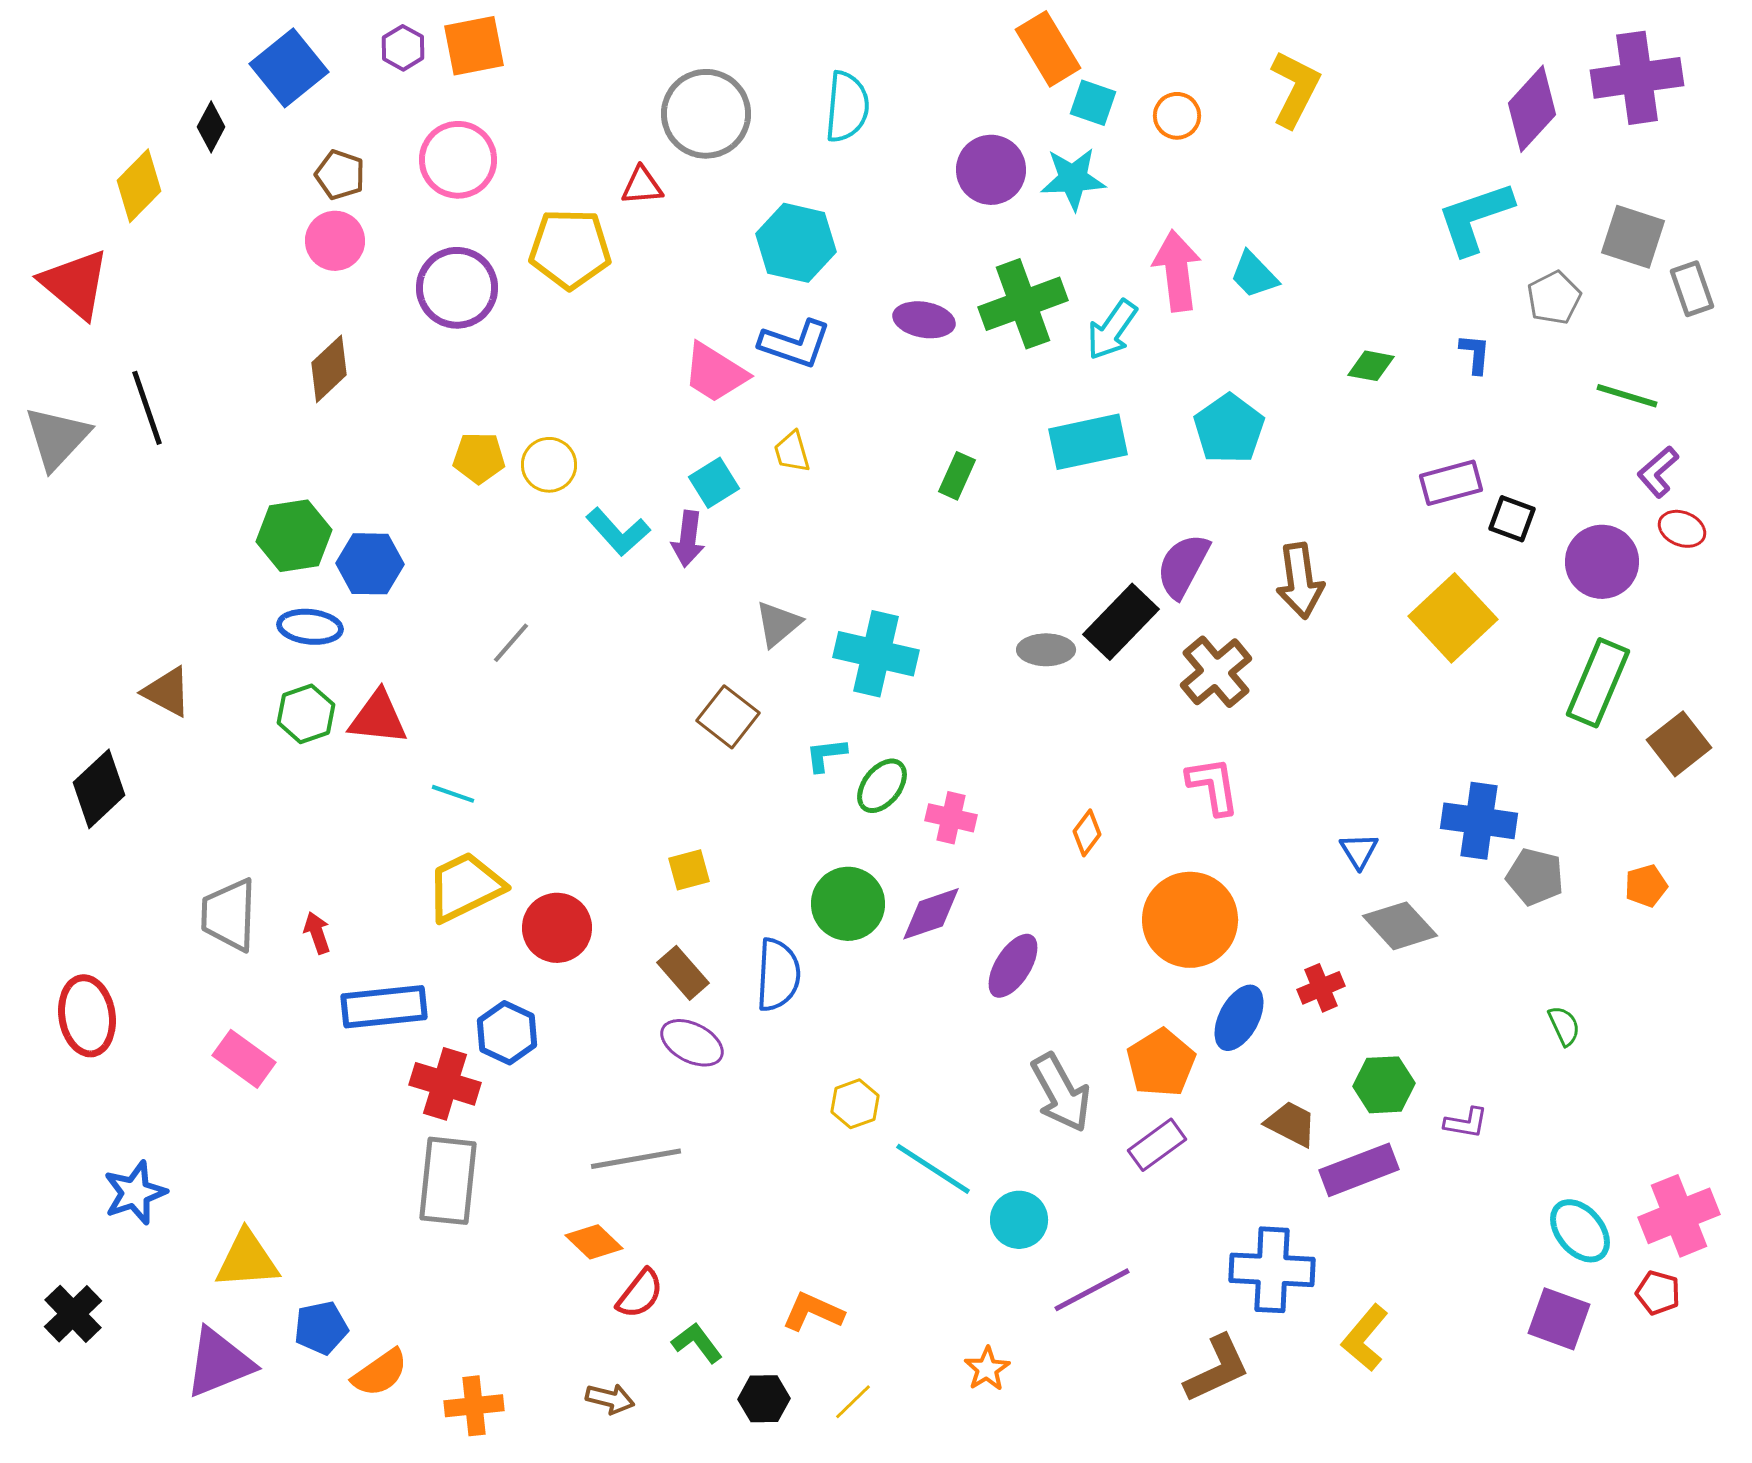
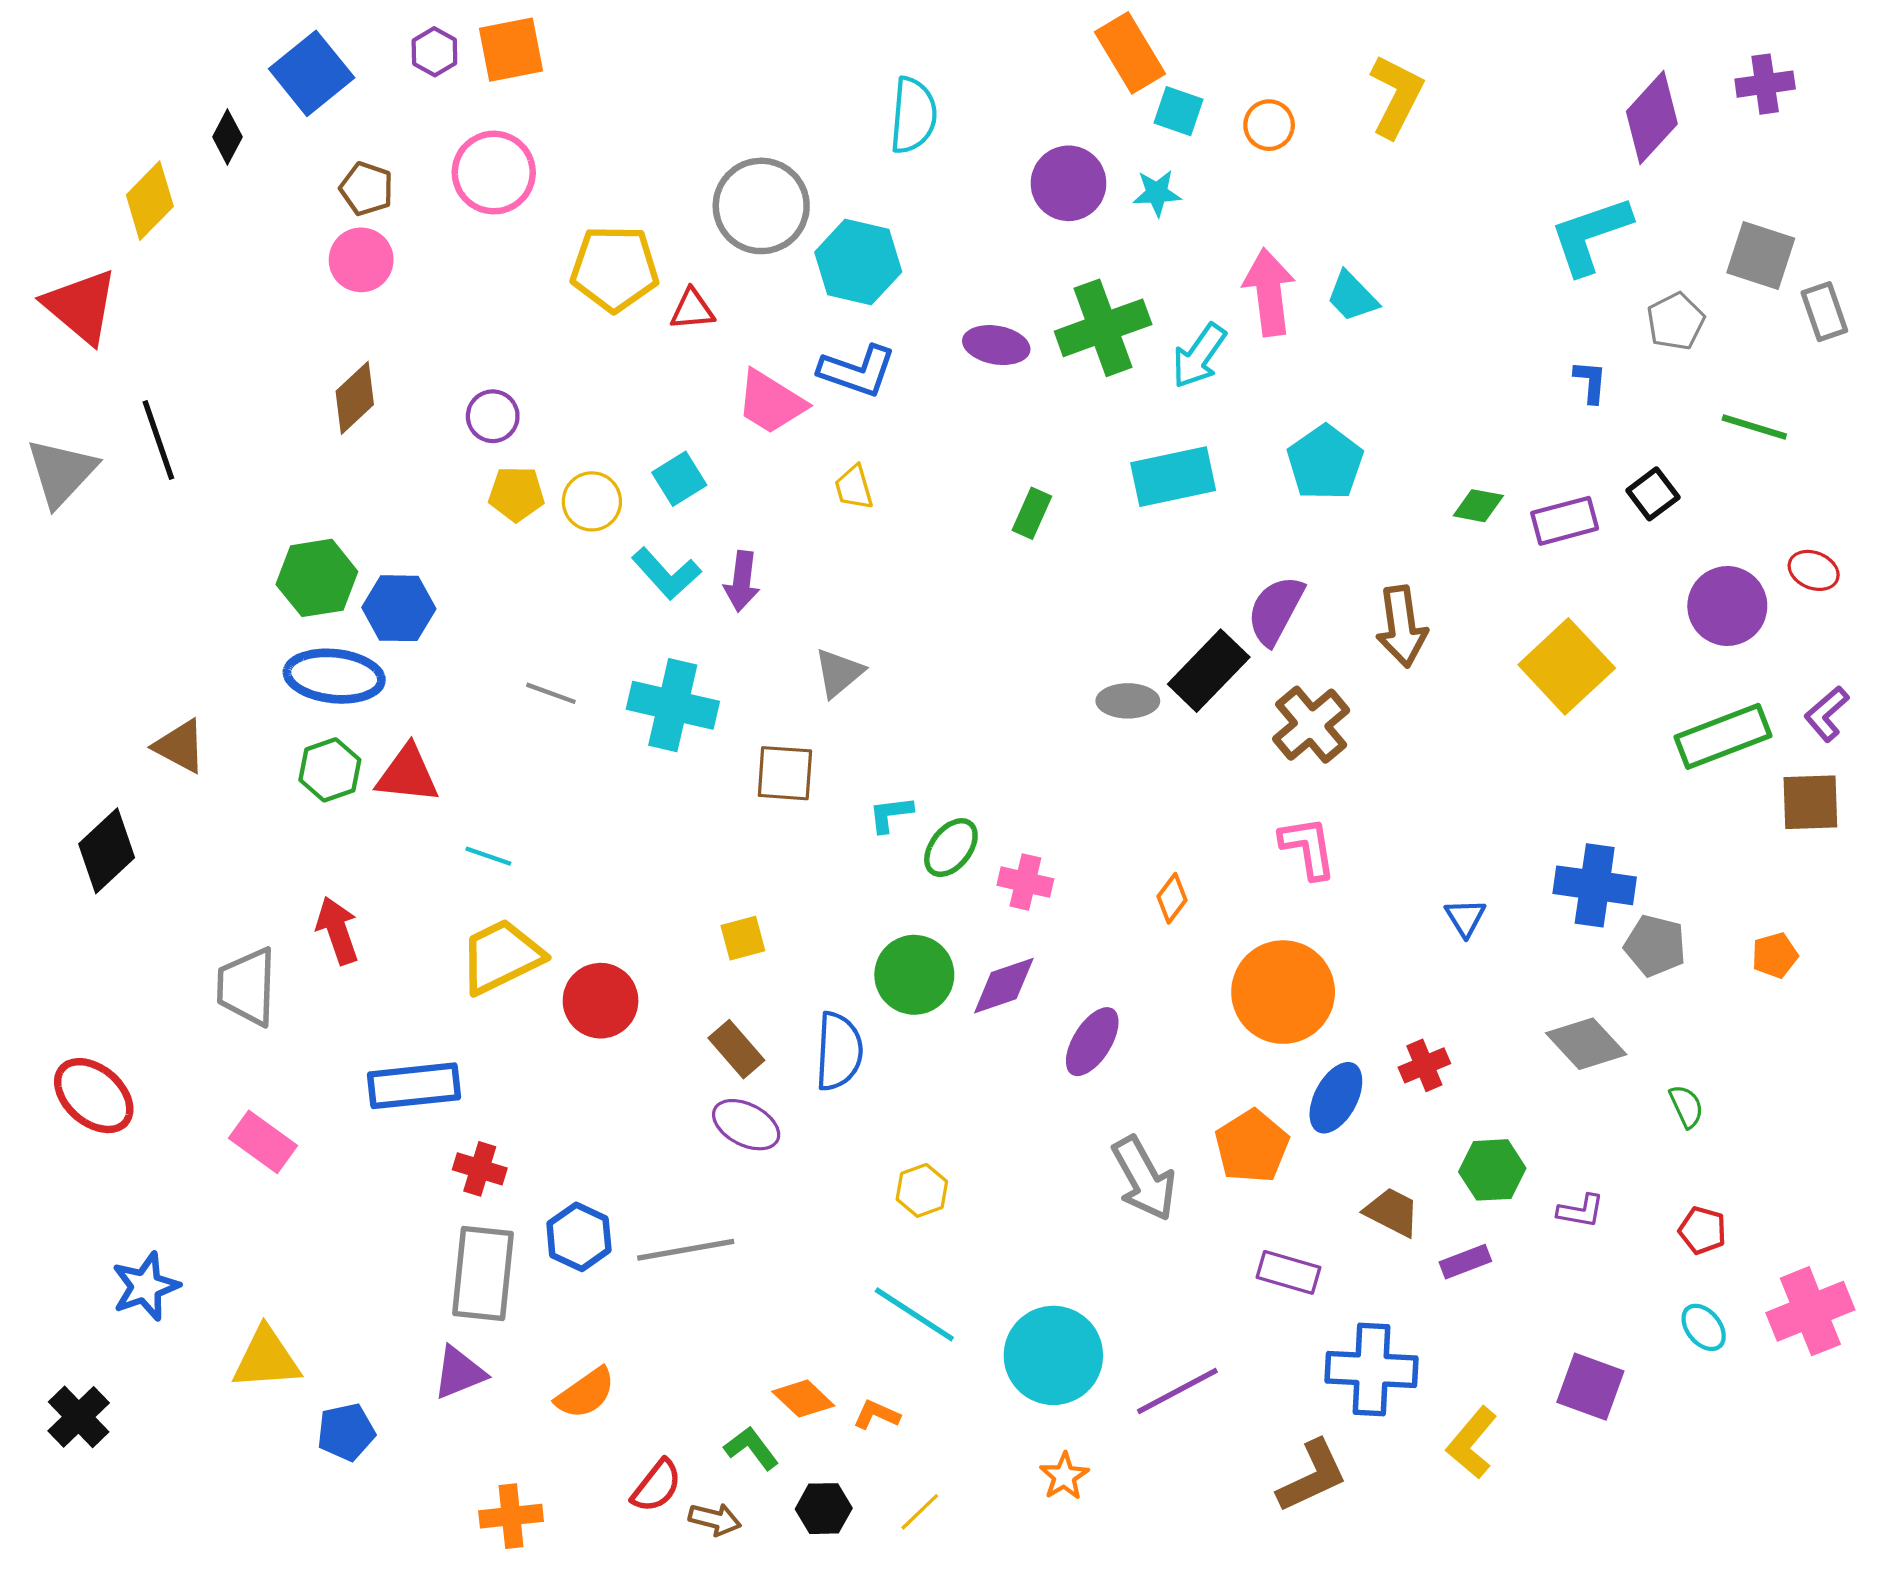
purple cross: (1637, 78) -> (1765, 84), size x0.6
gray circle: (706, 114) -> (761, 206), moved
cyan star: (1073, 179) -> (1157, 193), size x0.7
red triangle: (642, 186) -> (692, 309), moved
purple circle: (457, 288) -> (493, 416), moved, size x0.6
green diamond: (1371, 366) -> (1478, 506), moved
purple L-shape: (1658, 472) -> (1827, 714), moved
cyan square: (714, 483) -> (679, 479), moved
black square: (1512, 519) -> (1653, 494), moved, turned 33
blue ellipse: (310, 627) -> (334, 676), size x1.4
gray line: (511, 643) -> (551, 693), turned 69
cyan cross: (876, 654) -> (673, 705), moved
green rectangle: (1598, 683) -> (1723, 736), turned 46
brown square: (728, 717) -> (785, 773), turned -34
brown square: (1679, 744) -> (1810, 802), turned 36
gray diamond: (1400, 926) -> (1586, 1044), moved
red arrow: (317, 933) -> (337, 931), moved, size x1.5
red ellipse: (87, 1016) -> (94, 1096), turned -40
blue hexagon: (507, 1033) -> (579, 1237), moved
red cross: (445, 1084) -> (480, 1169), size x0.7
purple rectangle: (1157, 1145) -> (1288, 1272), moved, turned 52
cyan line: (933, 1169) -> (914, 1314), moved
purple rectangle: (1359, 1170) -> (1465, 1262), size x0.6
cyan circle: (1019, 1220) -> (1053, 1355), moved, size x1.6
cyan ellipse: (1580, 1231) -> (1704, 1327), size x0.7
orange diamond: (594, 1242) -> (803, 1399), moved
red pentagon: (1658, 1293) -> (1703, 1230), moved
red semicircle: (640, 1294) -> (657, 1486), moved
orange L-shape: (813, 1312) -> (877, 1415), size x0.7
purple square: (1559, 1319) -> (1590, 1387), moved
purple triangle: (219, 1363) -> (459, 1373), moved, size x0.7
orange semicircle: (380, 1373) -> (585, 1393), moved
brown arrow: (610, 1399) -> (715, 1519), moved

